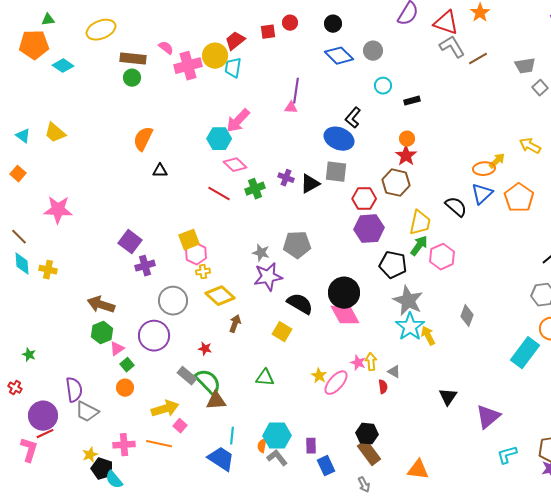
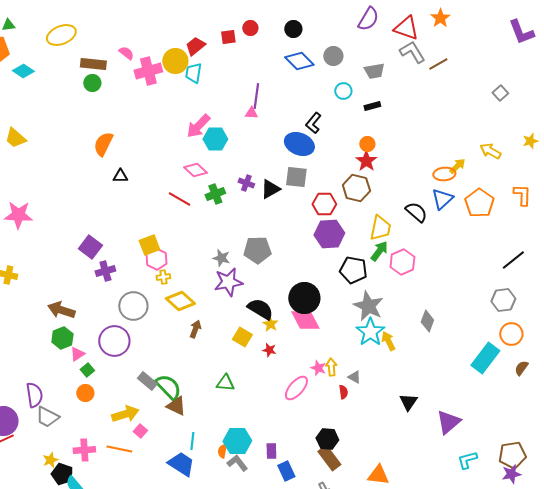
gray trapezoid: (525, 66) -> (374, 71), moved
cyan hexagon: (219, 139) -> (215, 139), moved
red star: (205, 349) -> (269, 350), moved
yellow star: (319, 376) -> (270, 324), moved
brown triangle: (216, 401) -> (176, 406), turned 30

